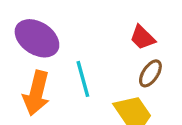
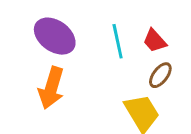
cyan line: (83, 79) -> (118, 41), moved

